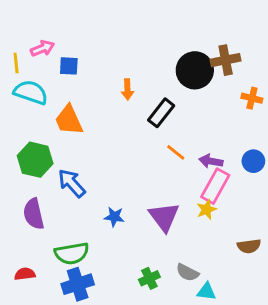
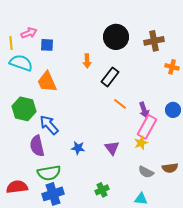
black circle: (195, 70) -> (116, 37), moved
purple arrow: (211, 161) -> (144, 110), turned -119
purple semicircle: (34, 214) -> (37, 146), moved
purple triangle: (164, 217) -> (112, 148), size x0.7
gray semicircle: (187, 272) -> (146, 172), moved
red semicircle: (25, 274) -> (17, 187), size x1.5

